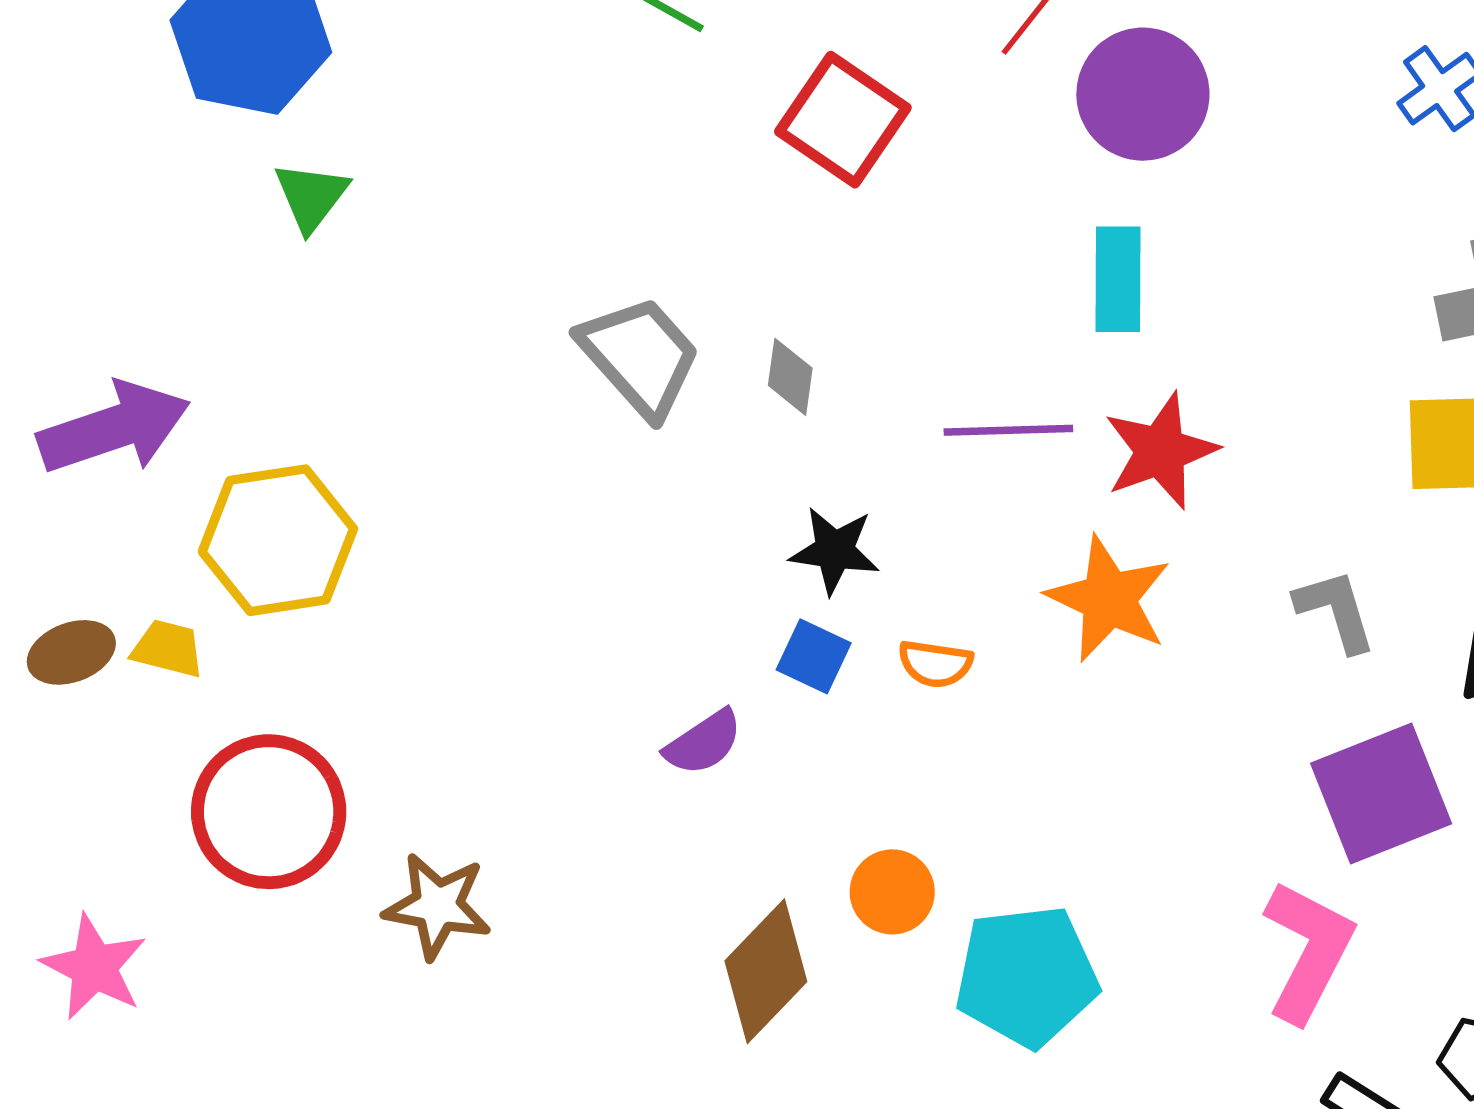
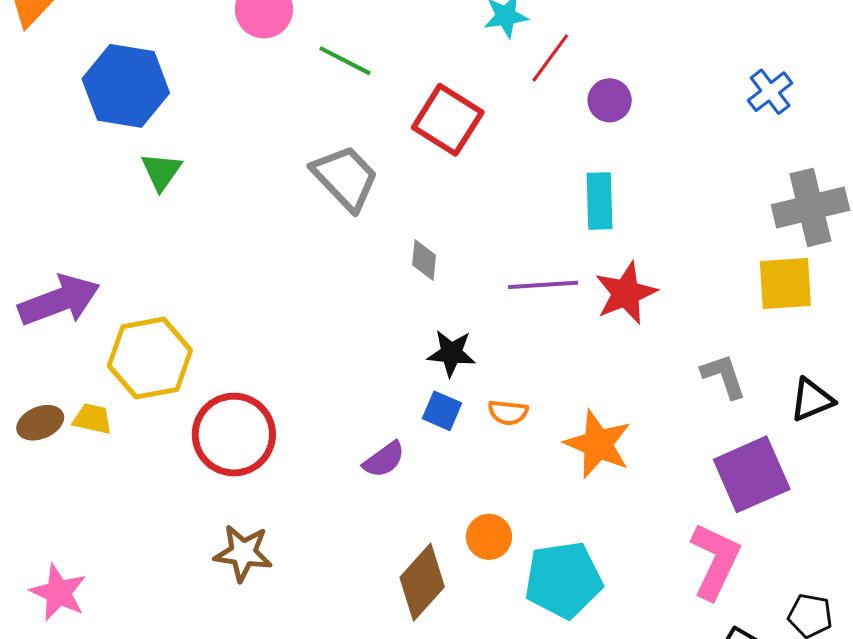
purple circle: (1143, 94) -> (610, 100), size x0.6
gray trapezoid: (640, 356) -> (345, 178), moved
orange star: (1109, 599) -> (598, 444), moved
red circle: (269, 812) -> (234, 435), moved

